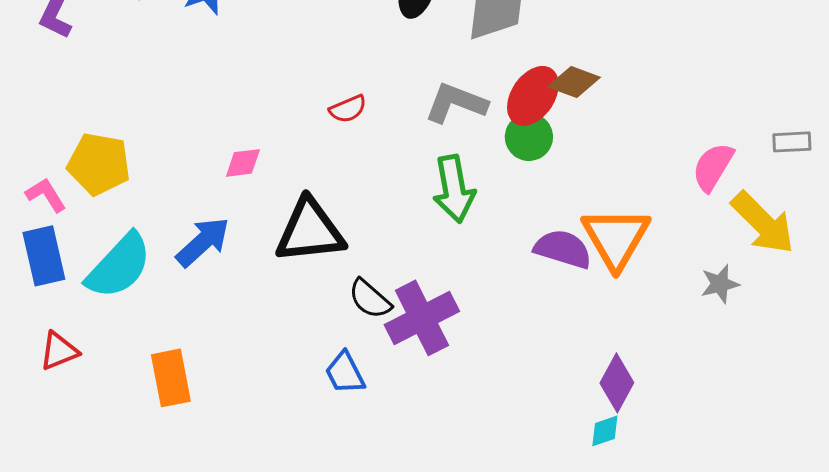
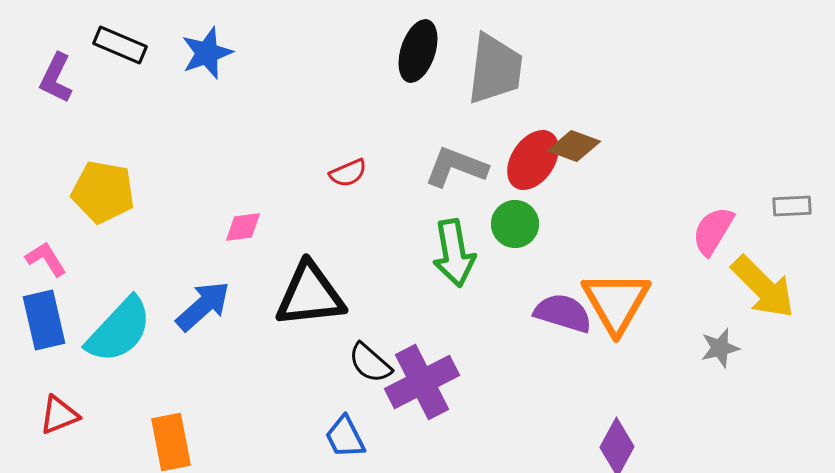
green circle: (529, 137) -> (515, 224), moved
yellow pentagon: (99, 164) -> (103, 192), moved

